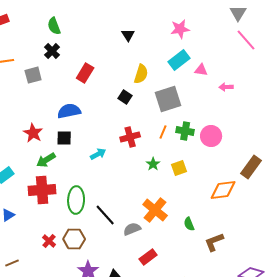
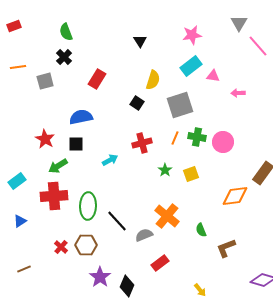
gray triangle: (238, 13) -> (239, 23), moved

